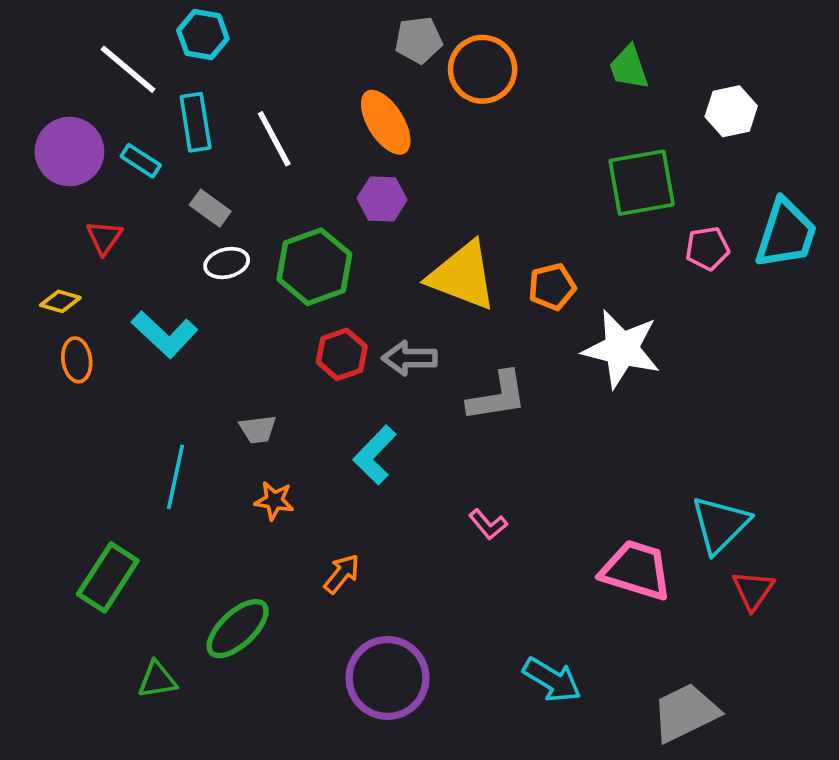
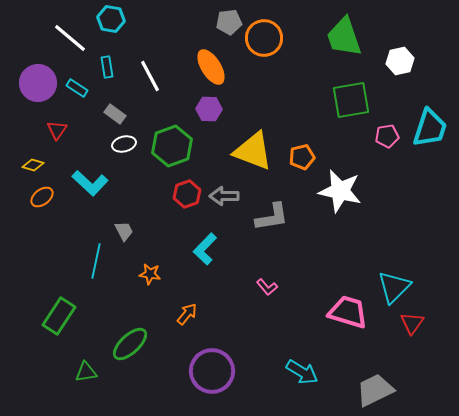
green trapezoid: (629, 67) -> (344, 37), size x1.6
cyan rectangle: (196, 122) -> (107, 67), size x0.7
orange ellipse: (77, 360) -> (42, 197), turned 60
gray trapezoid: (258, 429) -> (124, 231), moved, turned -110

